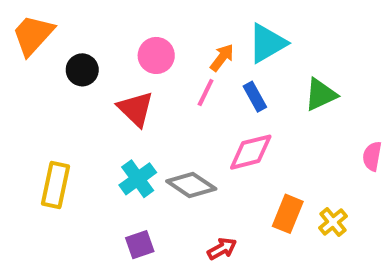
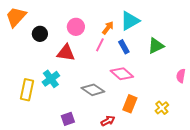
red triangle: (136, 109) -> (66, 53), turned -36
pink diamond: (251, 152) -> (122, 74), turned 55
cyan cross: (138, 179) -> (51, 79), moved
orange rectangle: (288, 214) -> (130, 104), moved

